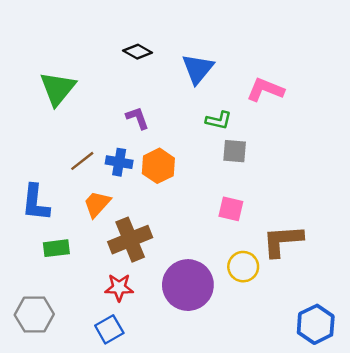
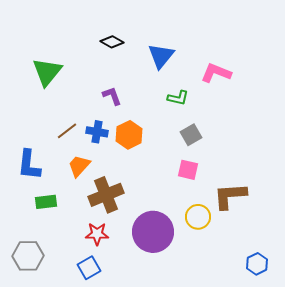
gray square: (235, 151) -> (191, 135), moved, turned -35
blue hexagon: (316, 324) -> (257, 264), size x0.7

